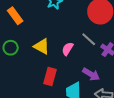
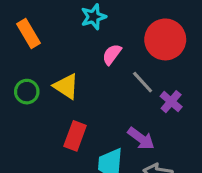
green circle: (11, 48) -> (27, 92), moved
pink semicircle: (68, 49) -> (112, 54), moved

